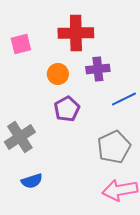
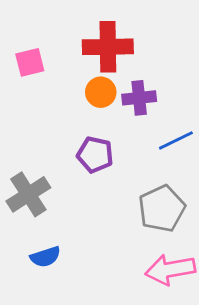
orange circle: (58, 74) -> (101, 92), moved
purple pentagon: (67, 109) -> (95, 155), turned -30

